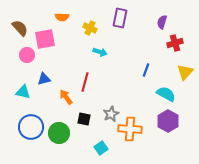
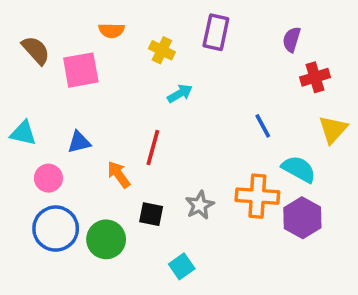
cyan arrow: (100, 52) -> (180, 93), turned -48
pink circle: (27, 55) -> (48, 178), moved
blue line: (146, 70) -> (263, 126), turned -48
cyan triangle: (23, 92) -> (23, 133), moved
orange cross: (130, 129) -> (257, 196), moved

